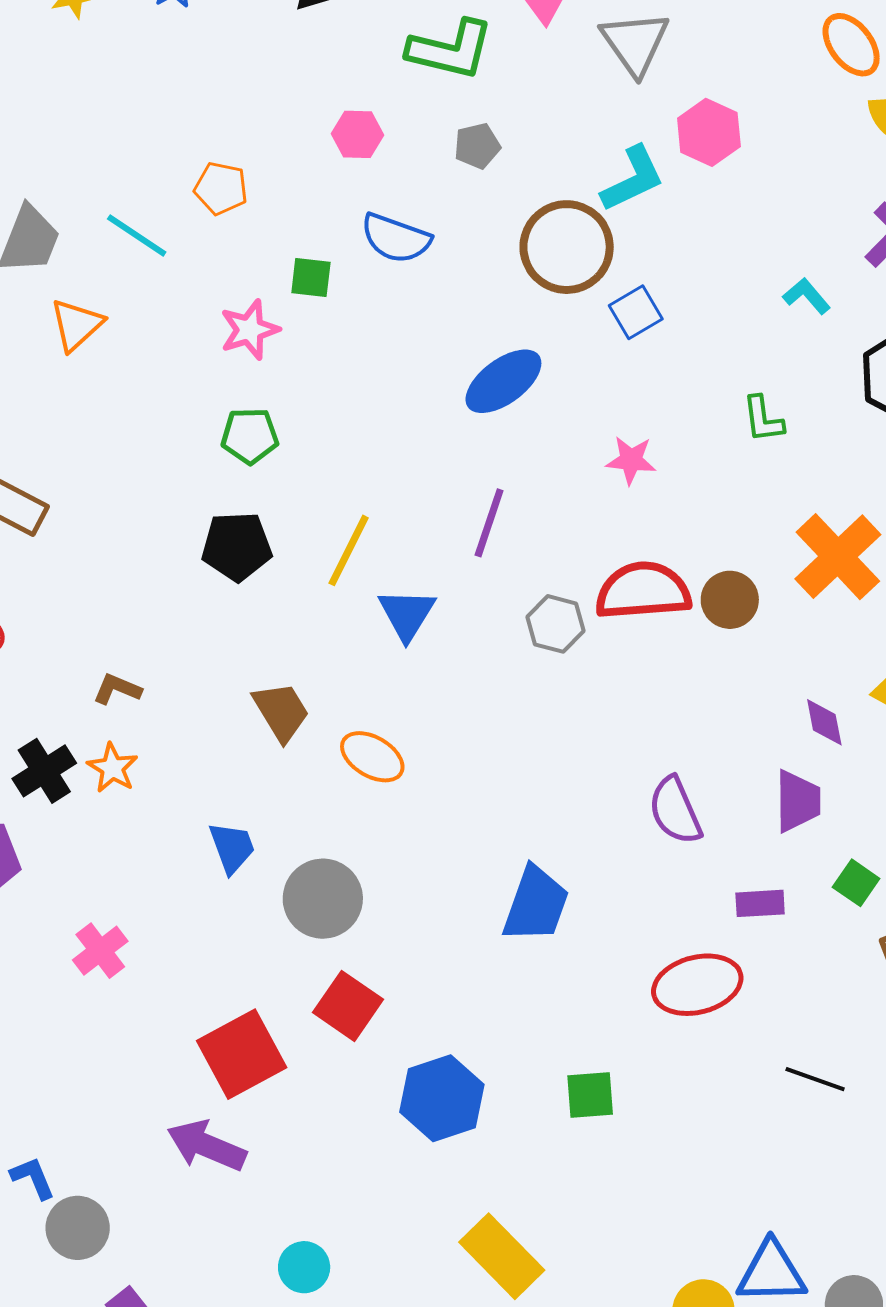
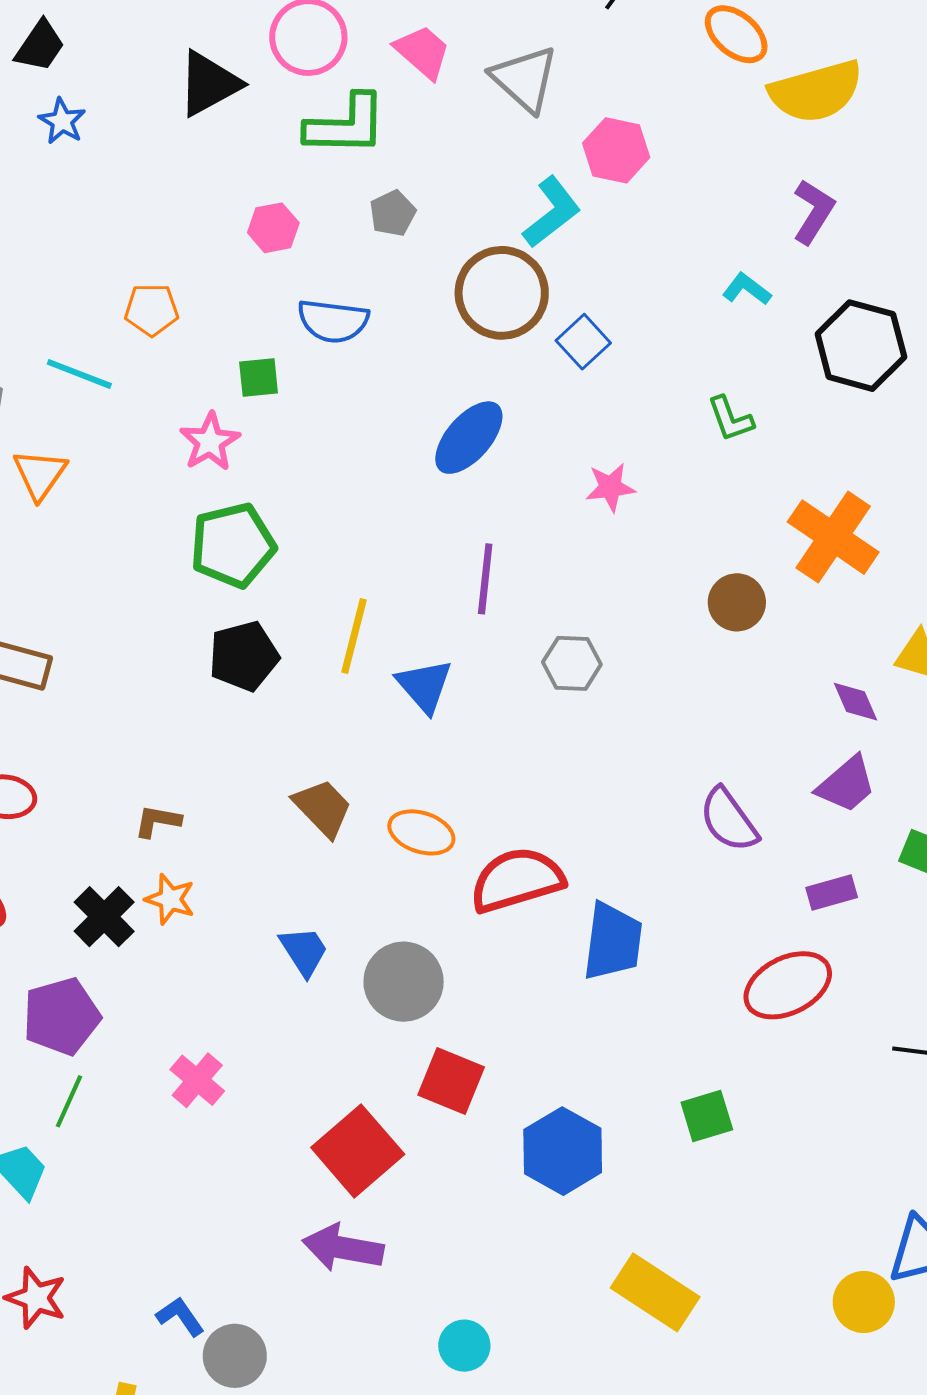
green pentagon: (250, 436) -> (233, 545), size x1.5
red semicircle: (643, 591) -> (517, 880), moved
purple trapezoid: (798, 801) -> (846, 784), turned 62

